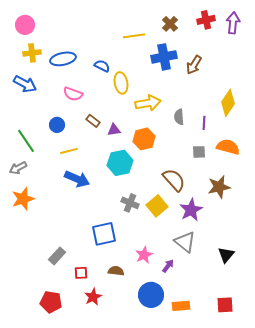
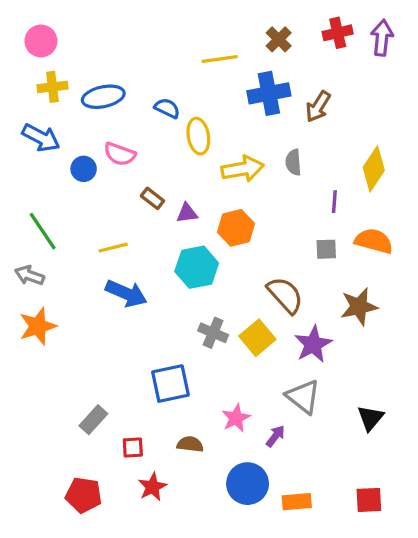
gray semicircle: (179, 117) -> (293, 162), moved
blue circle: (57, 125) -> (84, 169), moved
gray arrow: (18, 168) -> (30, 275), turned 48

